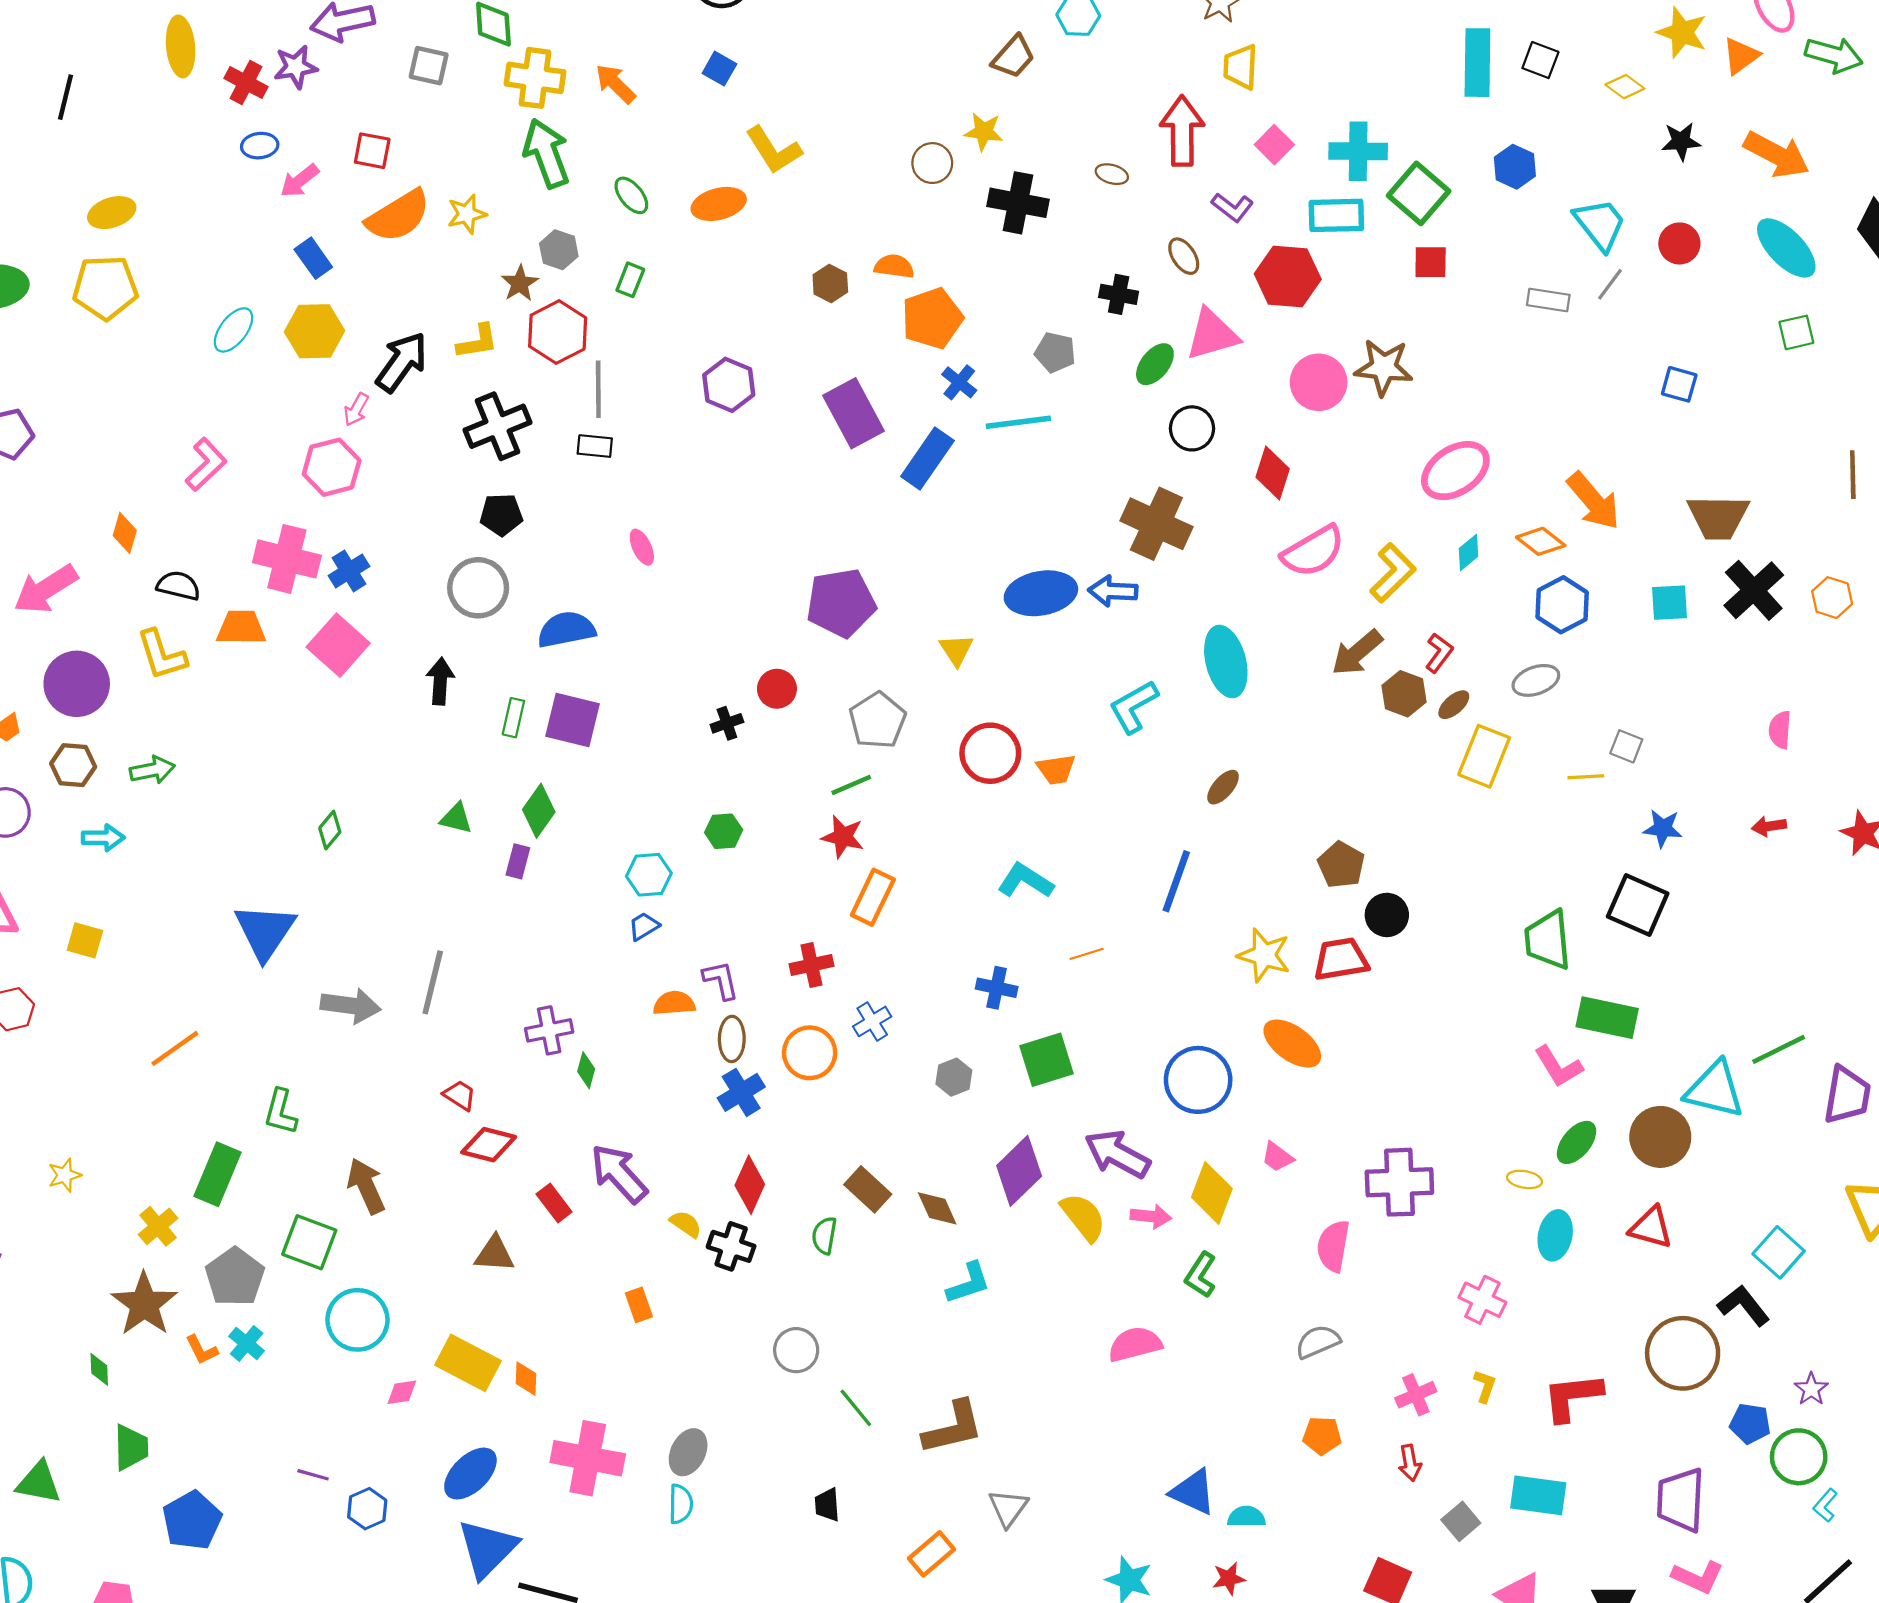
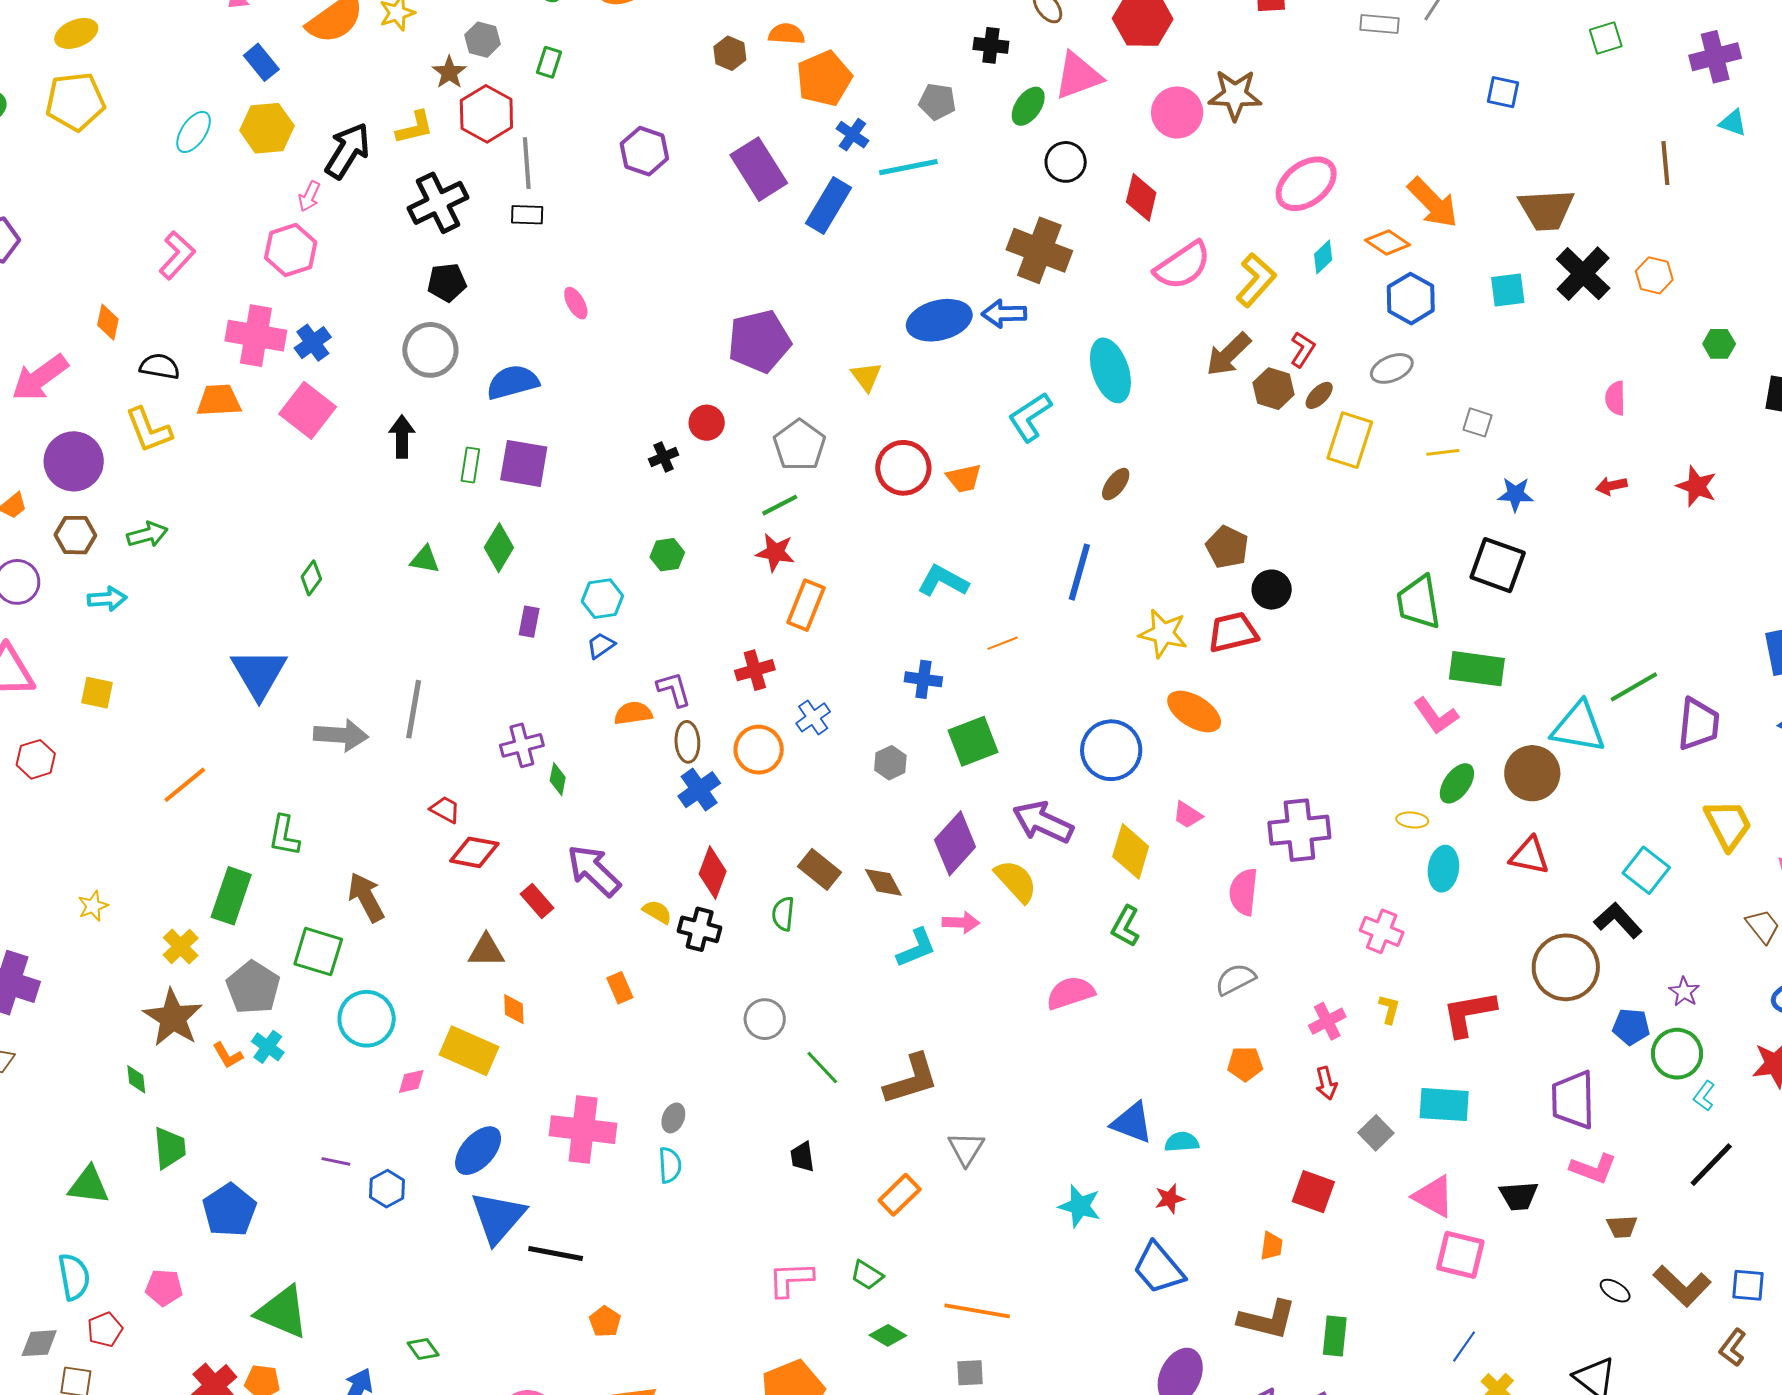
purple rectangle: (518, 861) -> (529, 622), moved
pink arrow: (1151, 1216) -> (961, 922), moved
orange diamond: (526, 1379) -> (514, 1009), moved
gray ellipse: (688, 1452) -> (673, 1118), size x0.7

